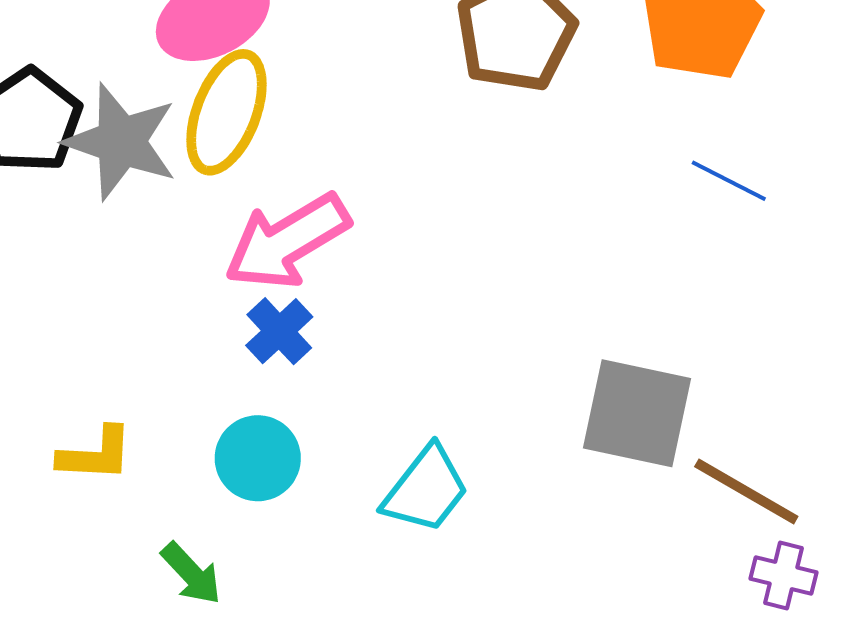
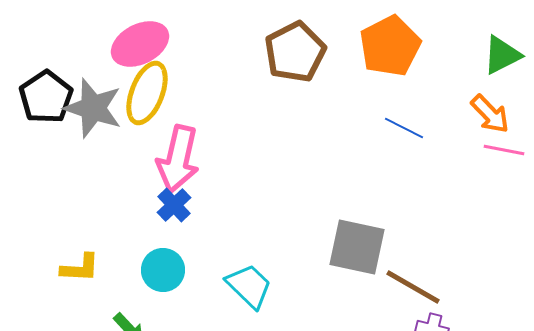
pink arrow: (287, 241) -> (178, 159), turned -46
cyan trapezoid: (426, 489) -> (249, 286), turned -84

